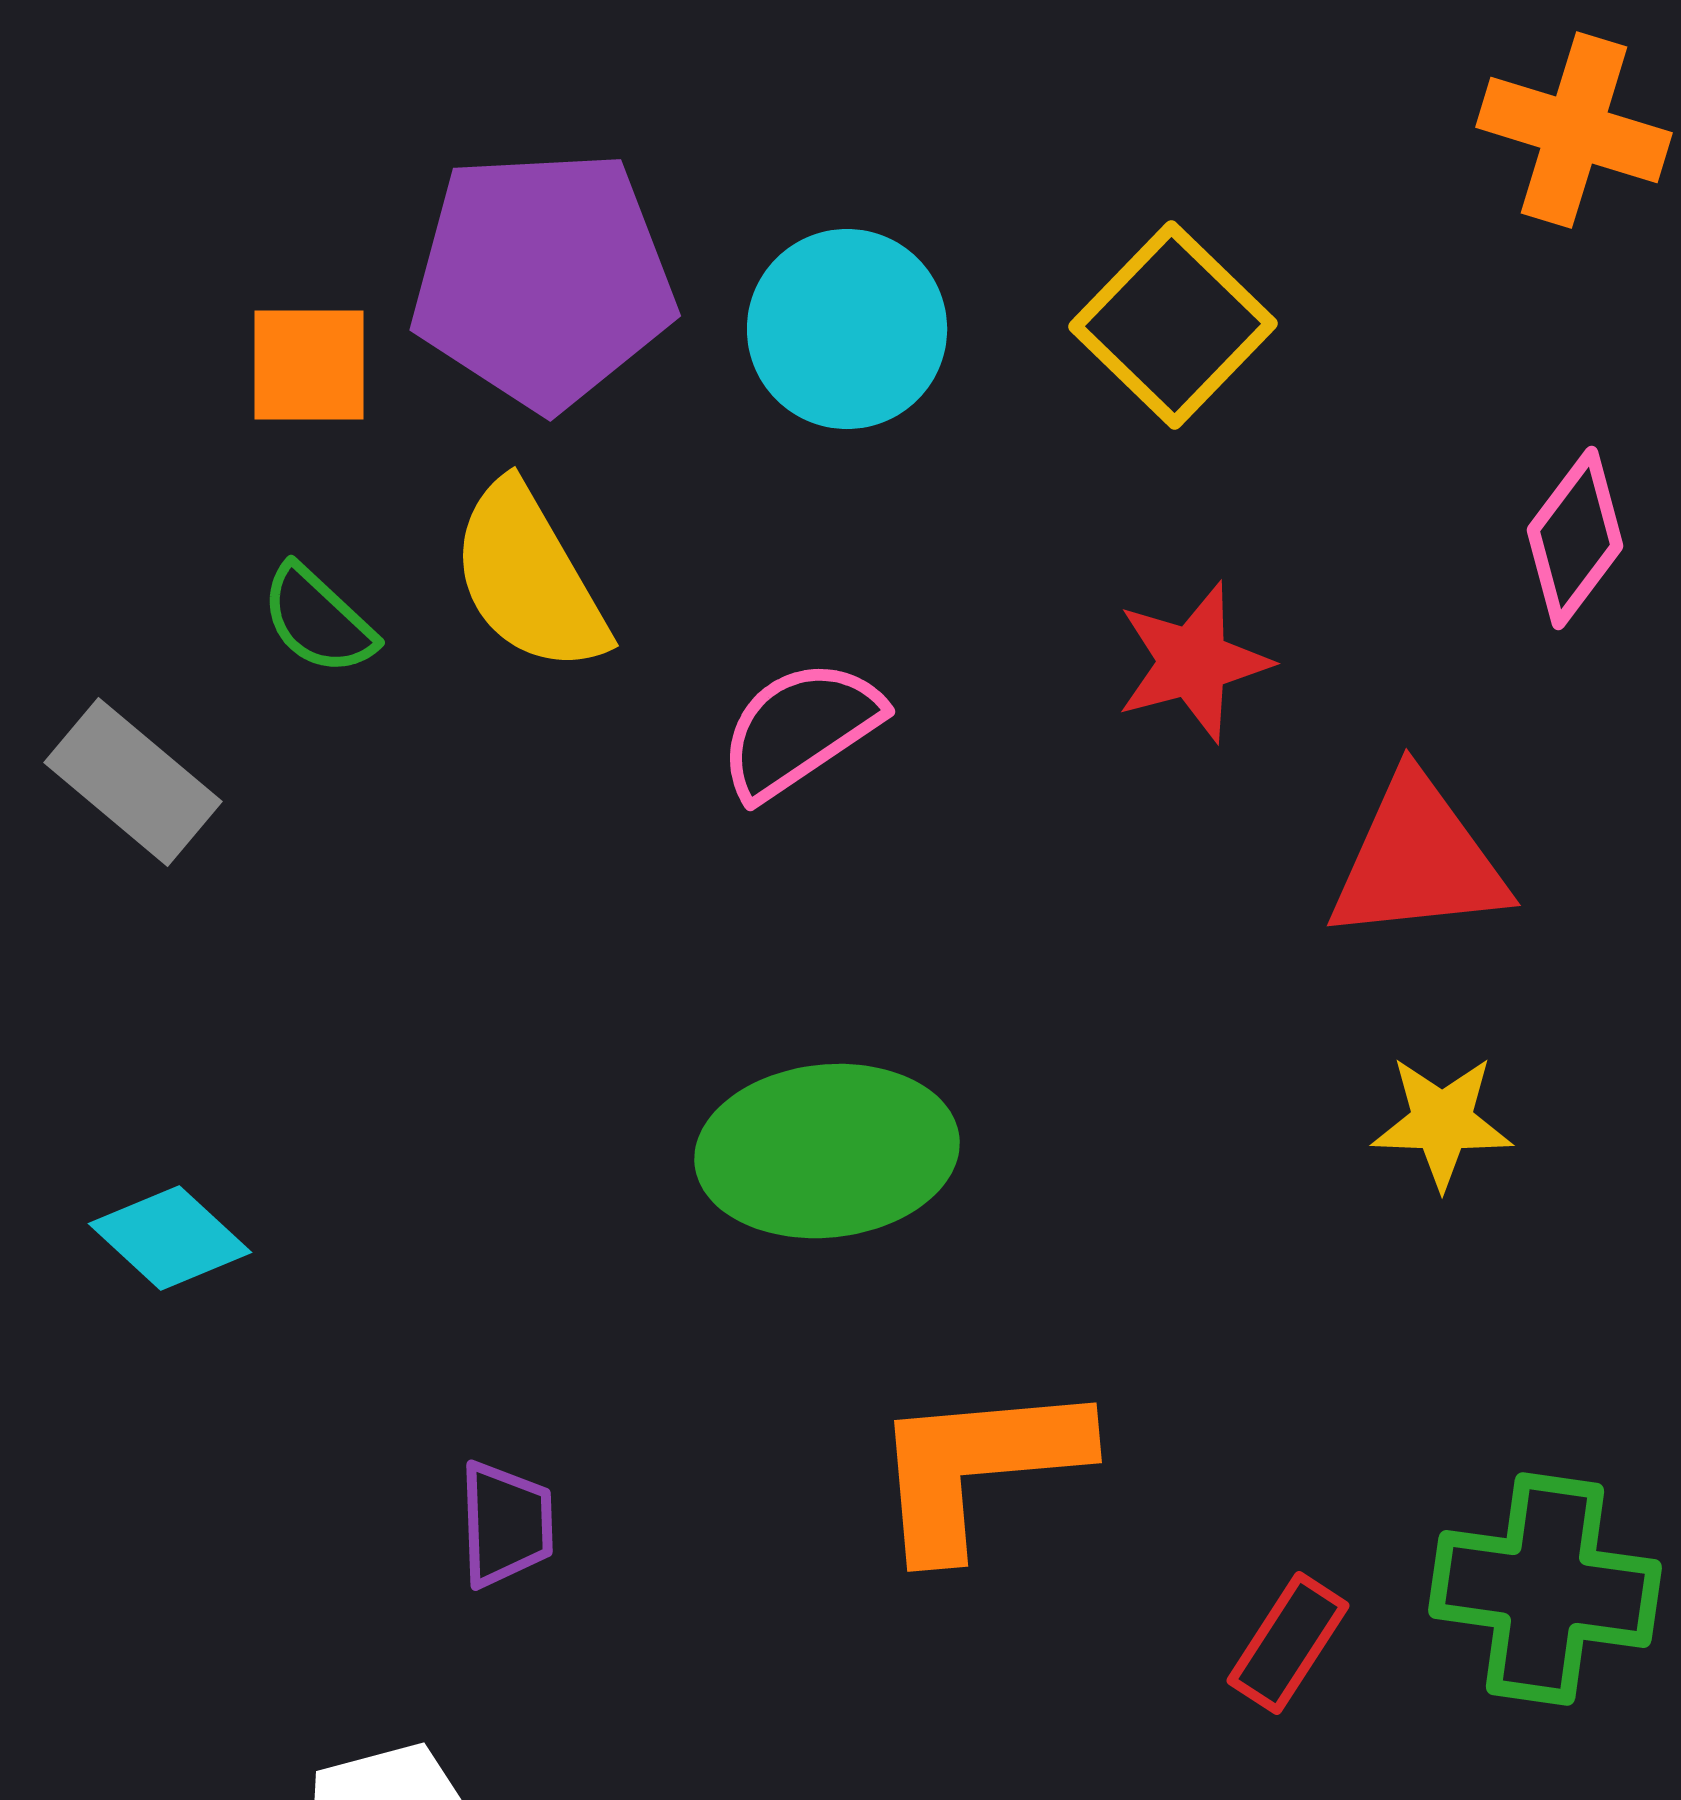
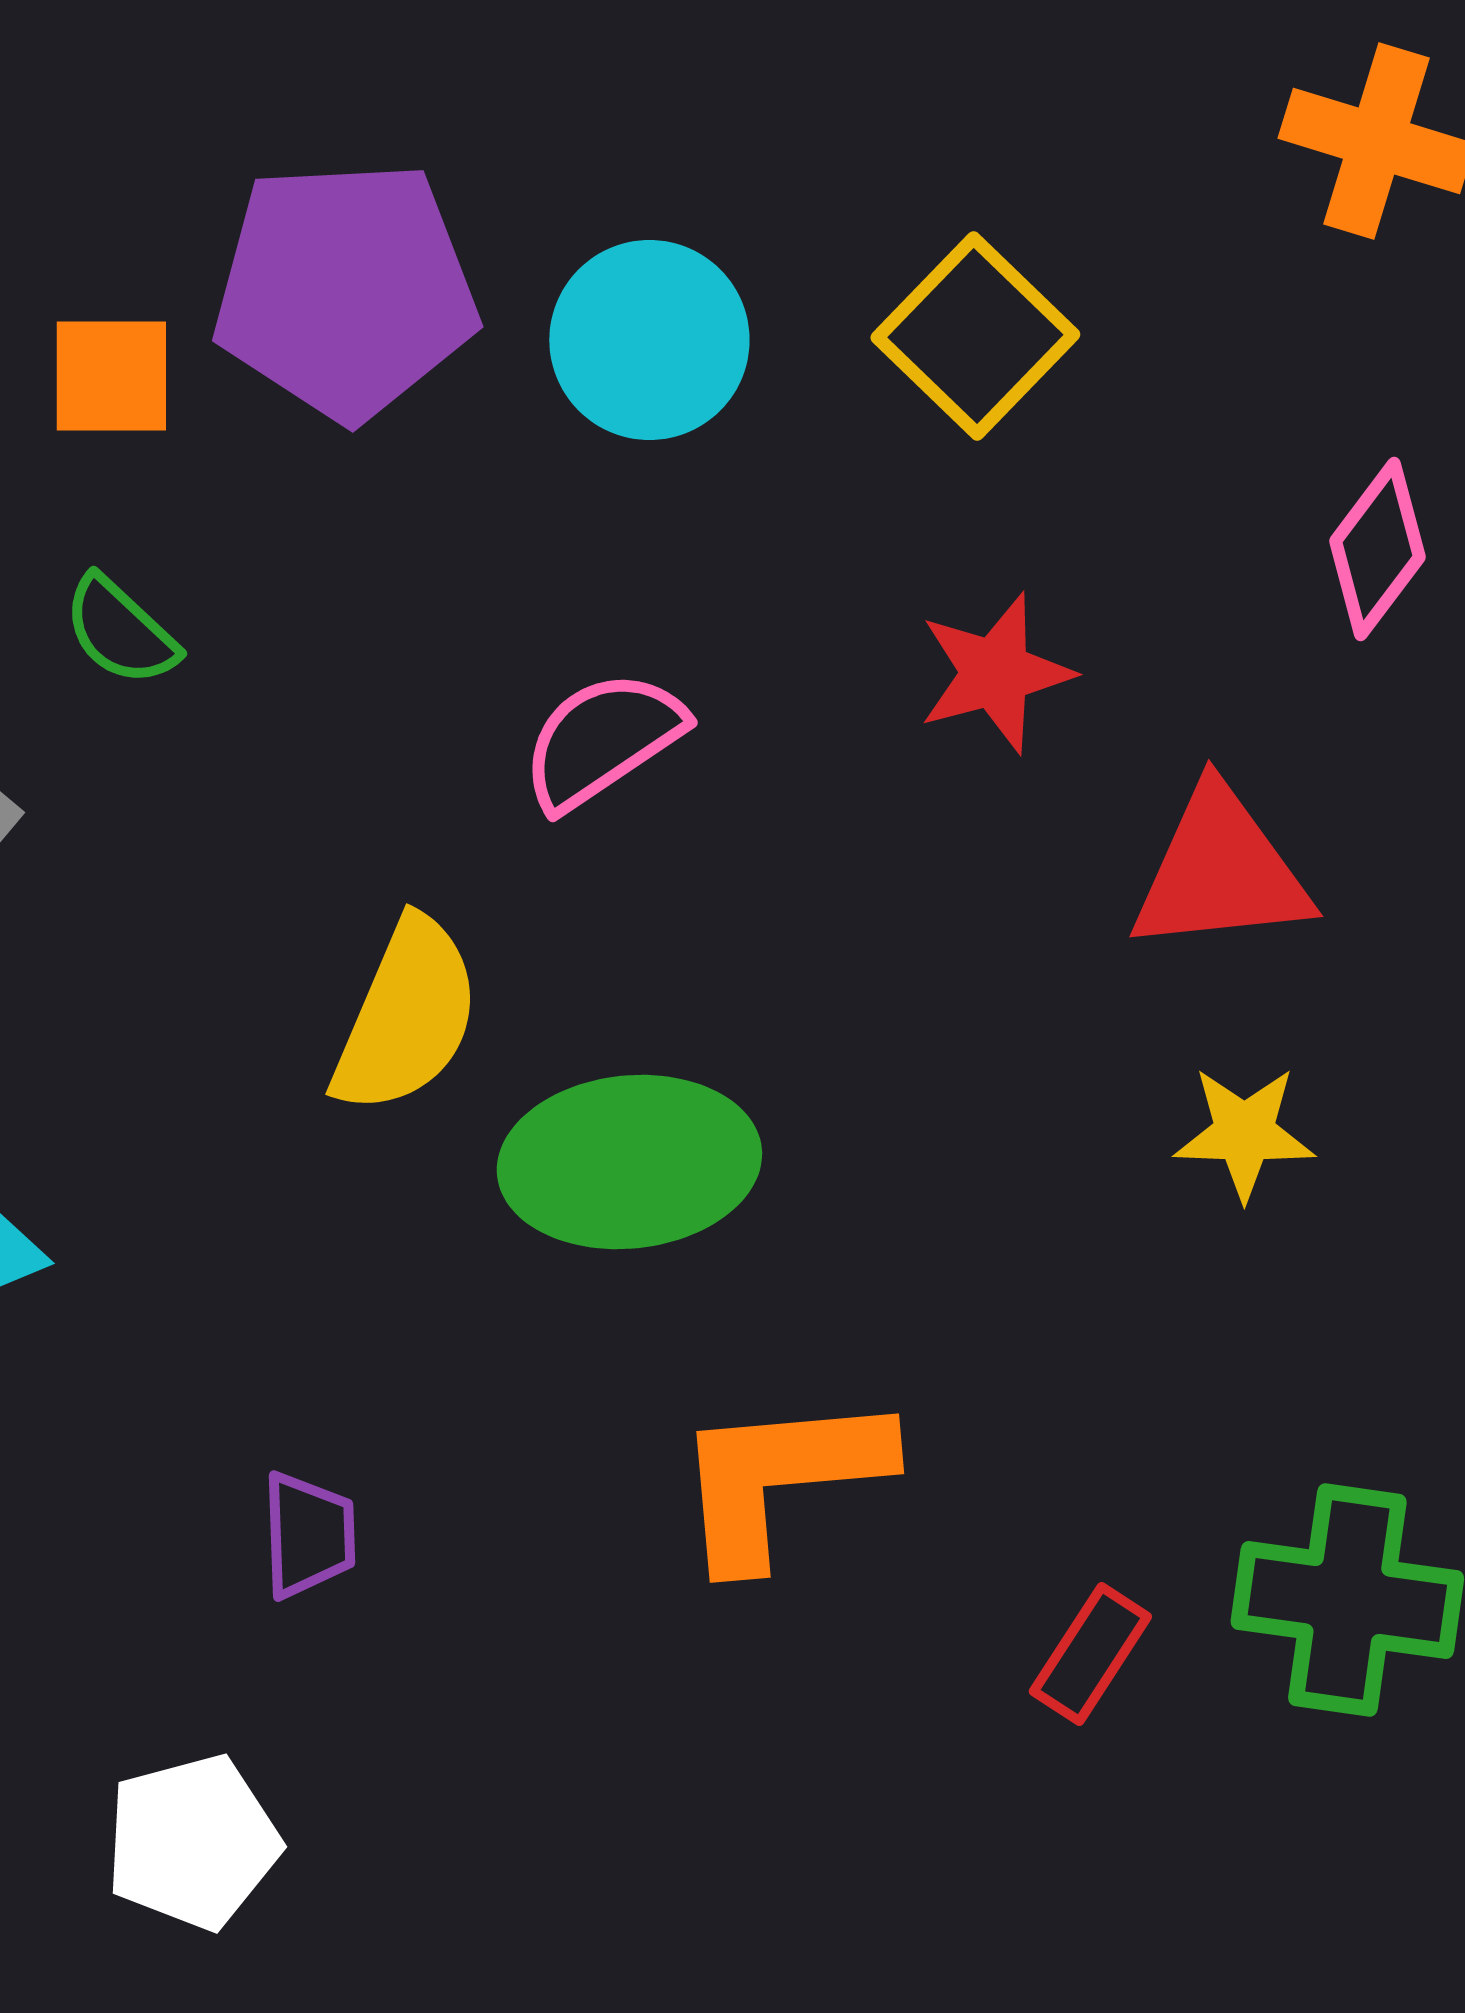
yellow semicircle: (529, 578) -> (406, 1016), moved, turned -127

